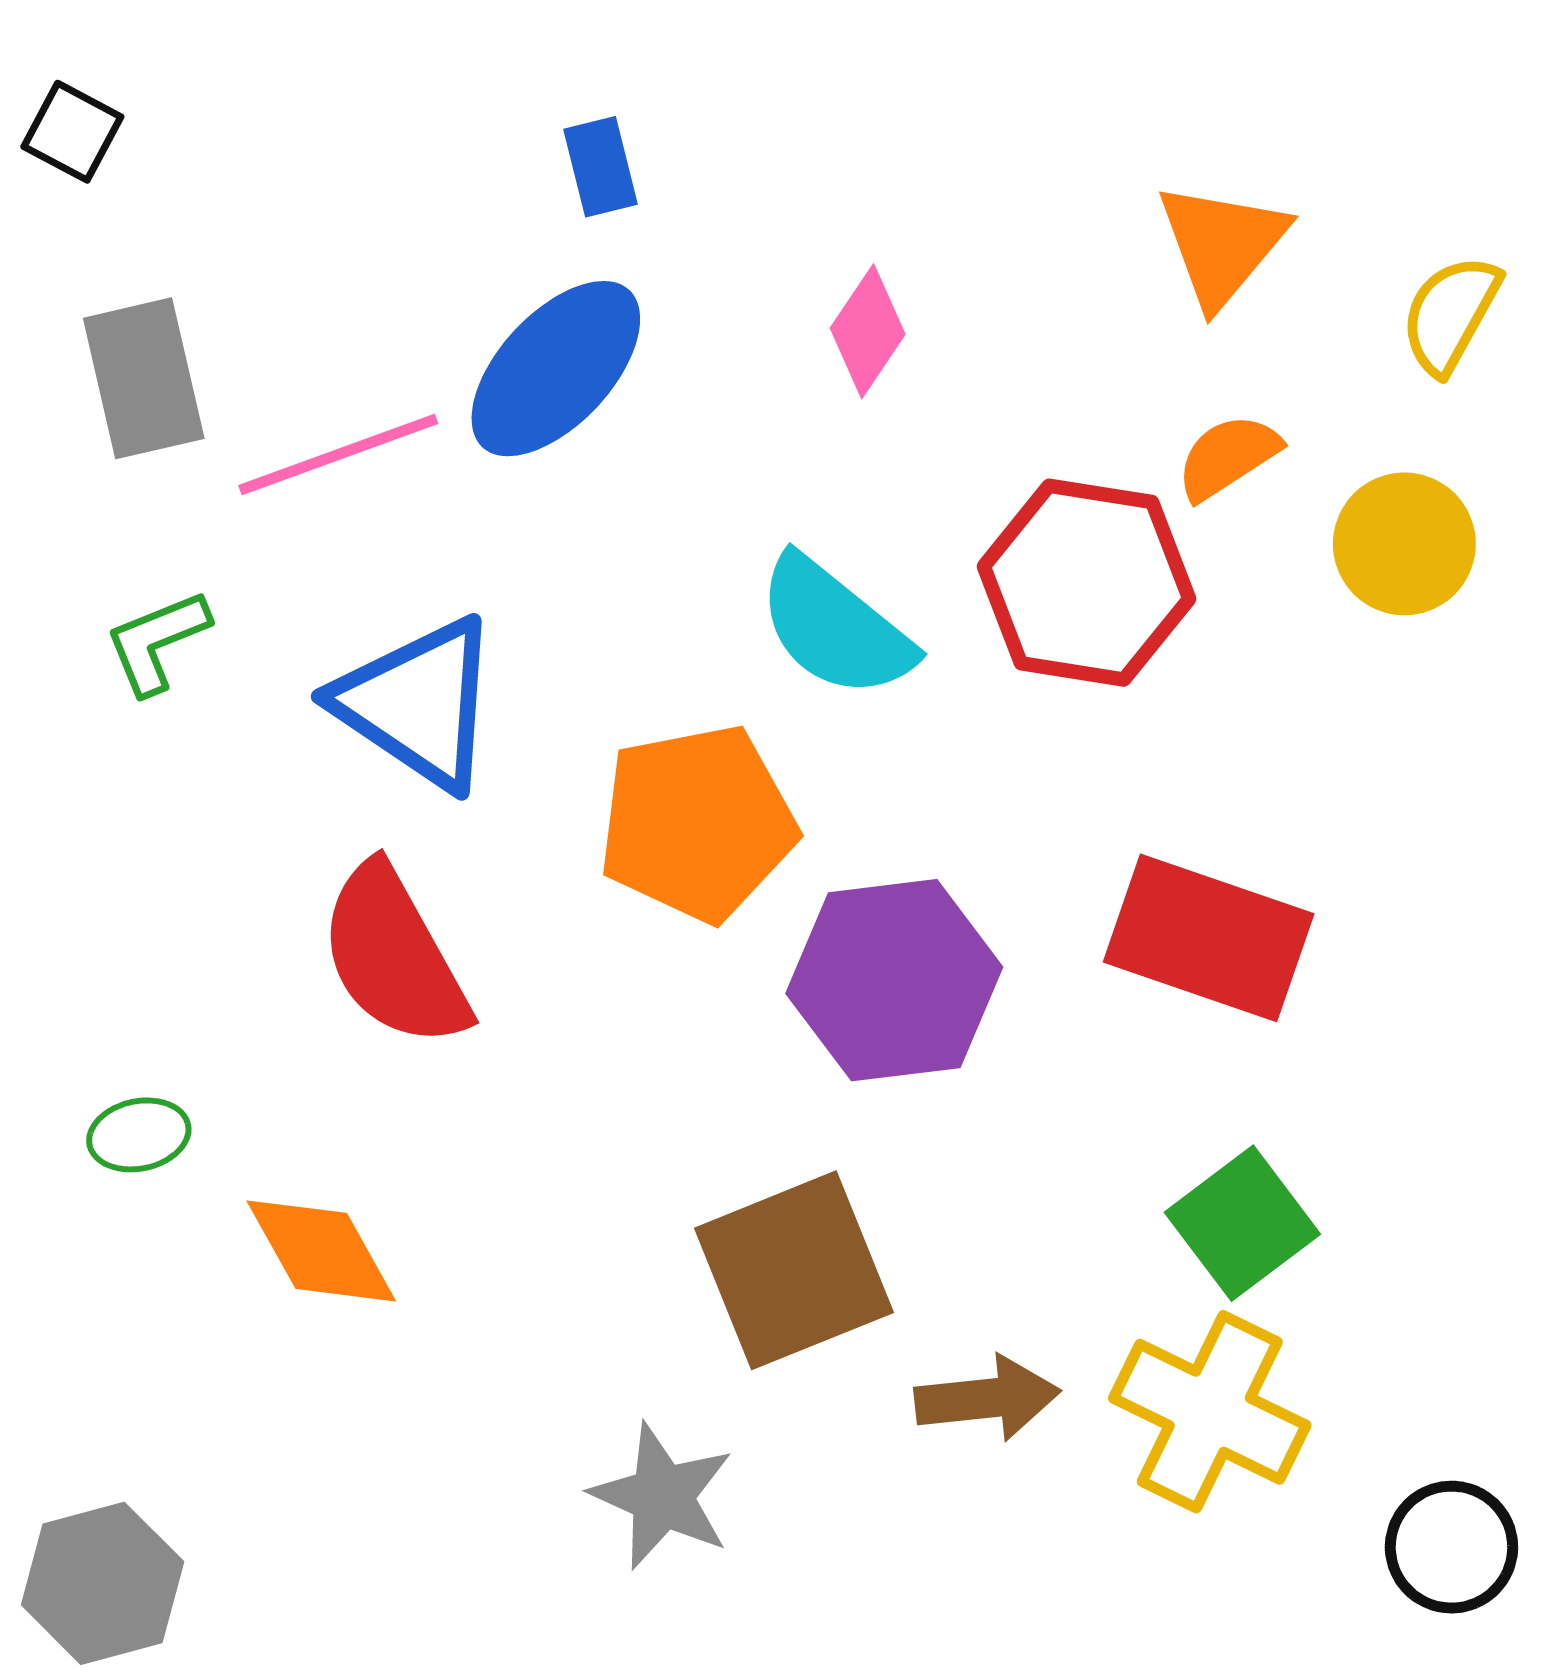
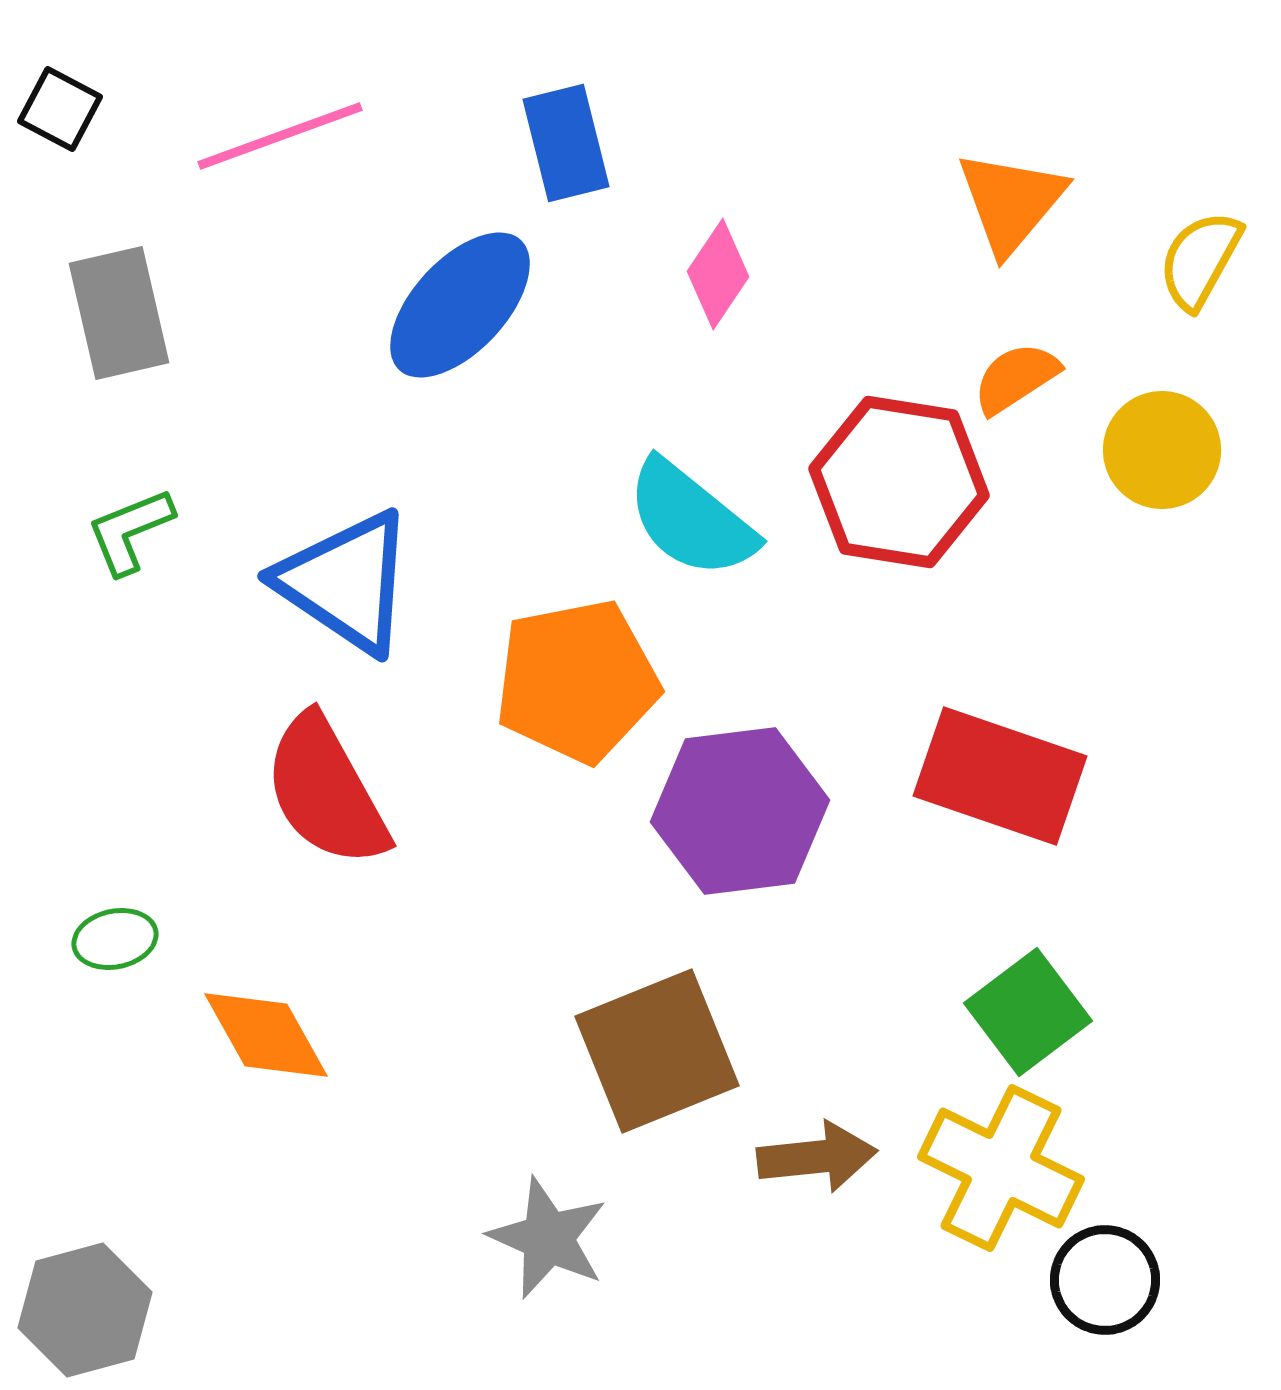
blue rectangle: (601, 167) -> (566, 143), moved, size x1.4
pink line: (338, 454) -> (280, 136), moved
black circle: (1451, 1547) -> (1105, 1280), moved

